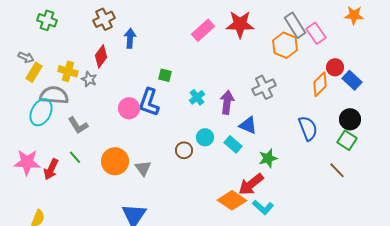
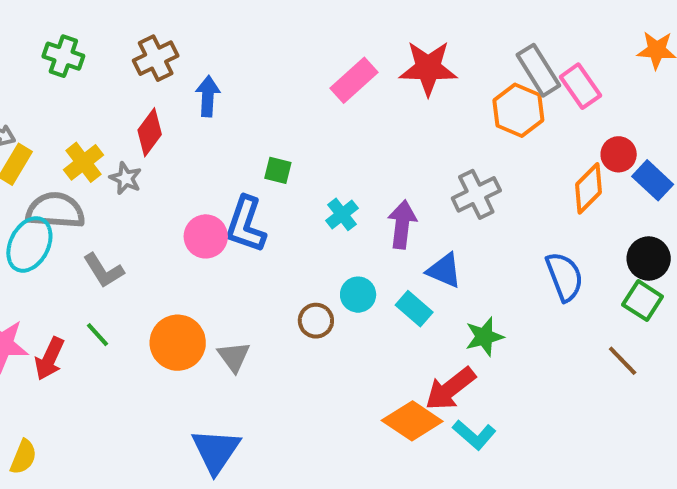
green cross: (47, 20) -> (63, 56), moved
yellow cross: (68, 71) -> (84, 162), turned 36

